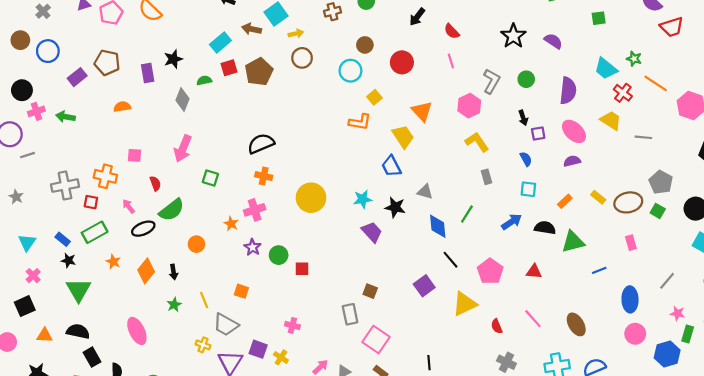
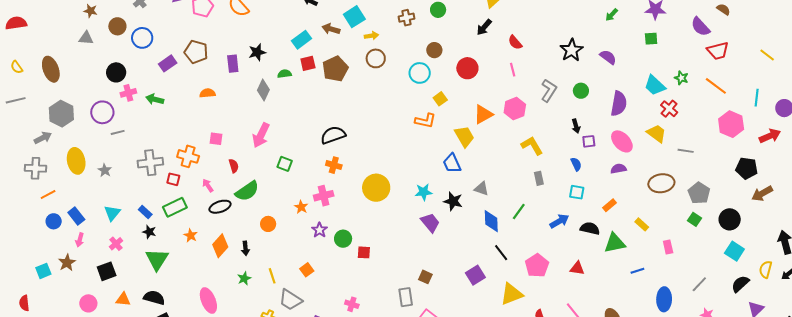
orange line: (656, 83) -> (716, 86), moved
pink hexagon: (469, 106) -> (515, 109), moved
orange triangle: (422, 111) -> (483, 114), turned 40
yellow rectangle: (598, 197) -> (642, 224), moved
brown ellipse: (628, 202) -> (661, 183), moved
orange square: (241, 291) -> (307, 270), turned 32

